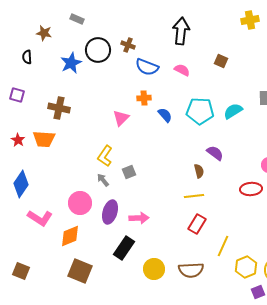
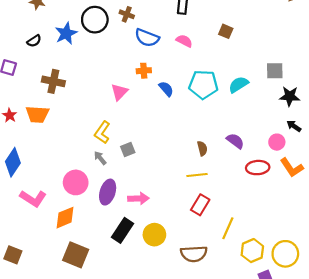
black semicircle: (27, 57) -> (34, 41), moved, turned -120
purple semicircle: (215, 153) -> (235, 141), moved
yellow circle: (154, 269) -> (154, 235), moved

